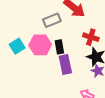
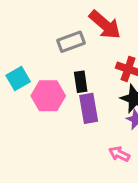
pink hexagon: (40, 45) -> (48, 96), moved

